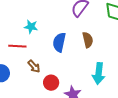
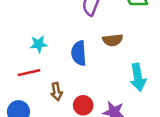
brown semicircle: (88, 40) -> (113, 40), turned 112
brown arrow: (34, 66) -> (56, 91), turned 48

